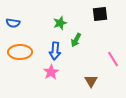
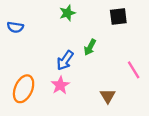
green star: (60, 23) -> (67, 13), moved
blue arrow: (55, 51) -> (65, 60), turned 30
orange ellipse: (20, 52) -> (24, 89), moved, turned -65

